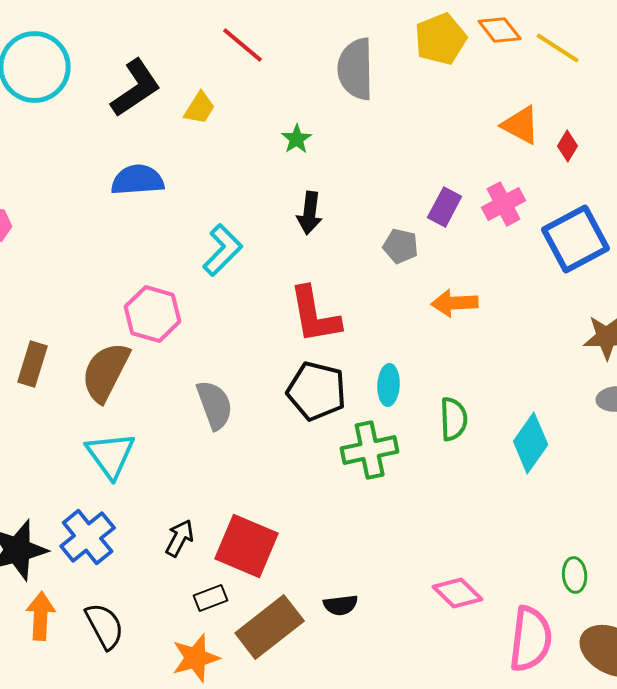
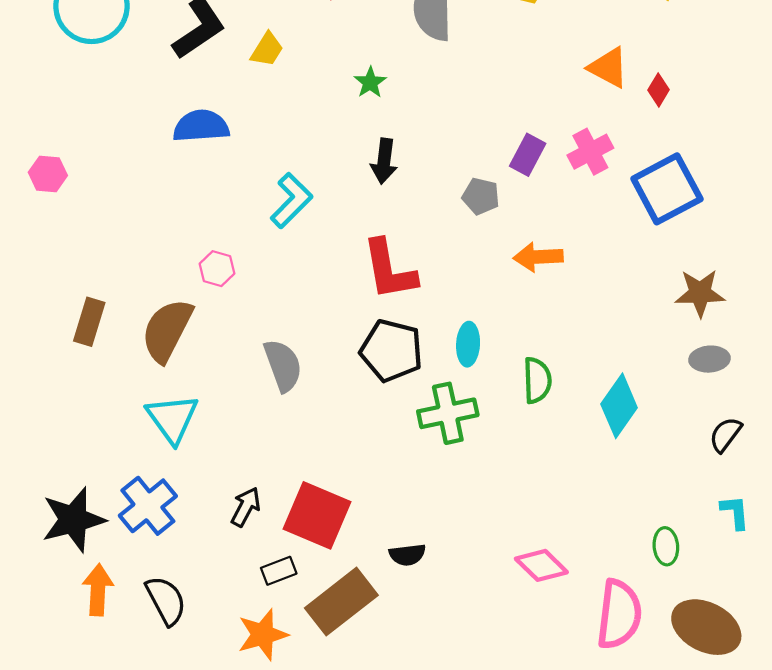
pink hexagon: (153, 314) -> (217, 269), size x0.6
black semicircle: (341, 605) -> (407, 555), moved

